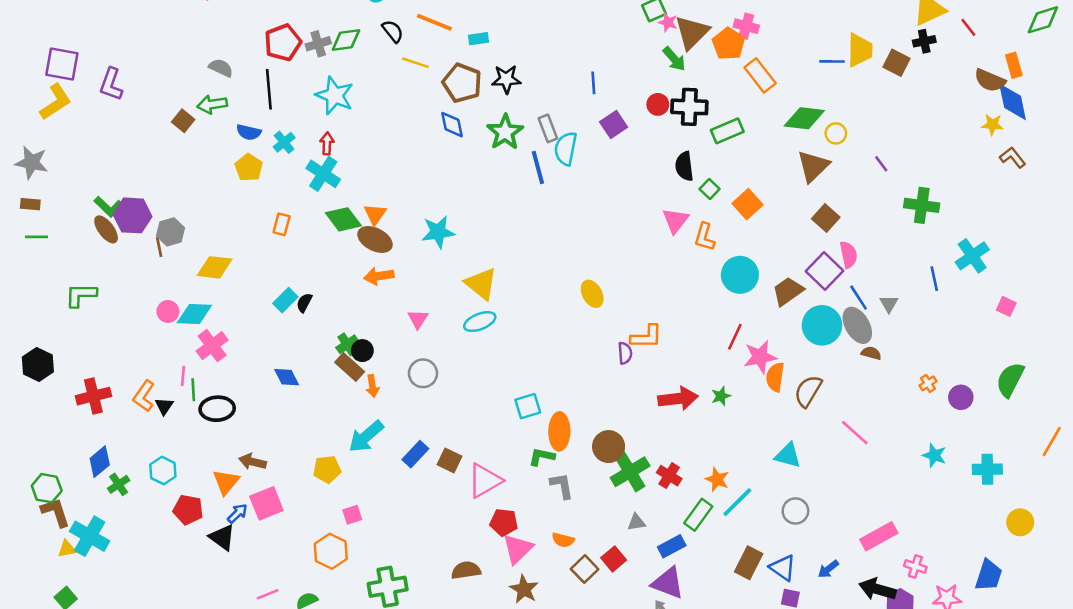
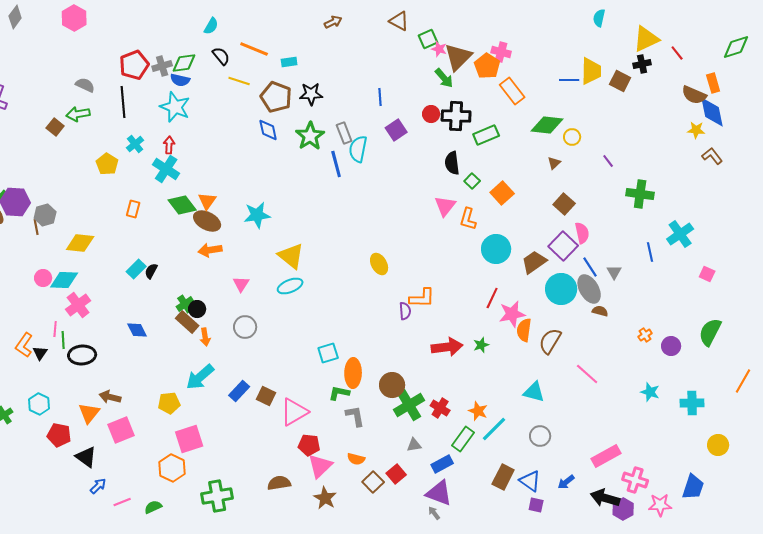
blue semicircle: (249, 132) -> (180, 80), moved
brown triangle: (813, 166) -> (554, 163), size x0.5
blue arrow: (237, 513) -> (98, 486), moved
pink square: (352, 515) -> (189, 439), size x1.8
pink cross: (915, 567) -> (635, 480), size x1.4

